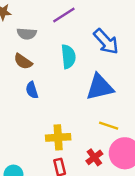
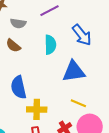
blue semicircle: (32, 90) -> (19, 87), moved, size x1.6

